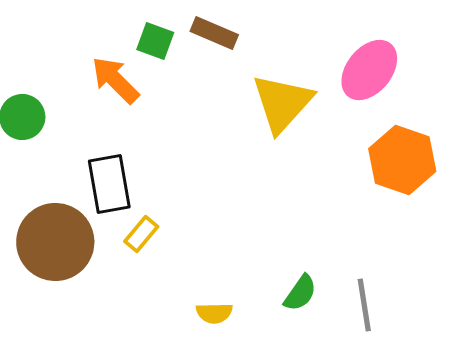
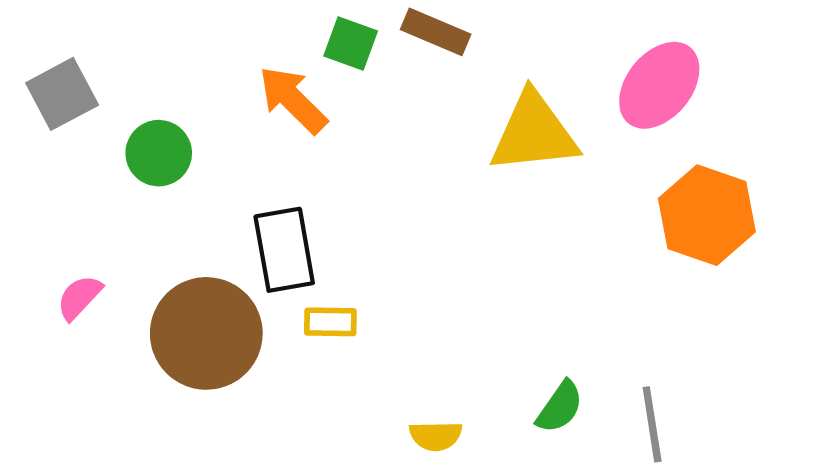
yellow triangle: (282, 103) -> (534, 133), turned 42
yellow rectangle: (141, 234) -> (330, 322), turned 51

